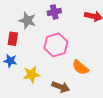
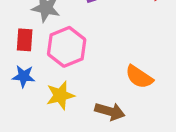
pink hexagon: (56, 45) -> (67, 47), moved

